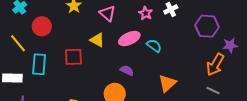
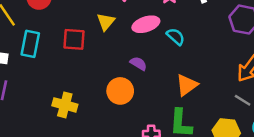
yellow triangle: (97, 40) -> (106, 22), turned 35

